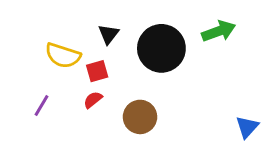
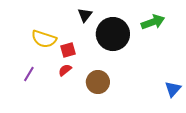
black triangle: (109, 34) -> (85, 15), moved

